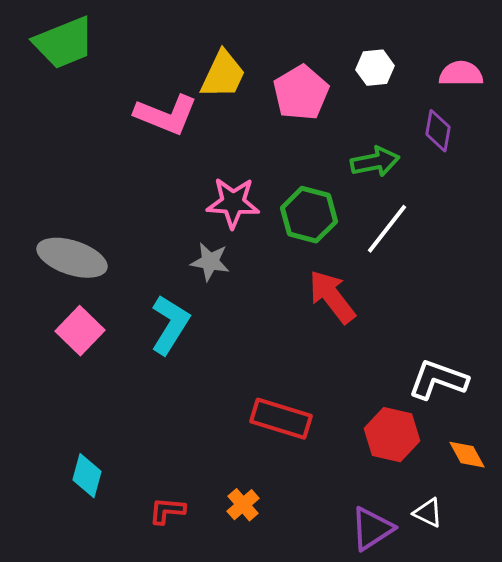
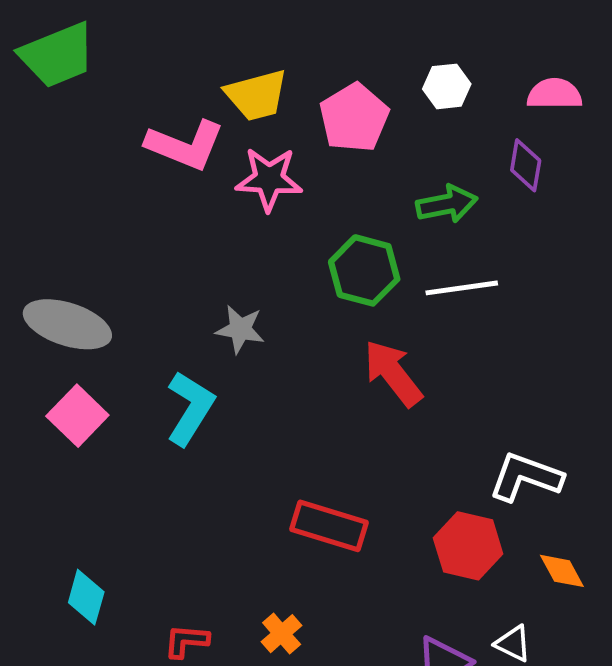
yellow trapezoid: (223, 75) -> (256, 95), turned 50
pink star: (233, 203) -> (269, 179), moved
white line: (387, 229) -> (462, 288), turned 44

